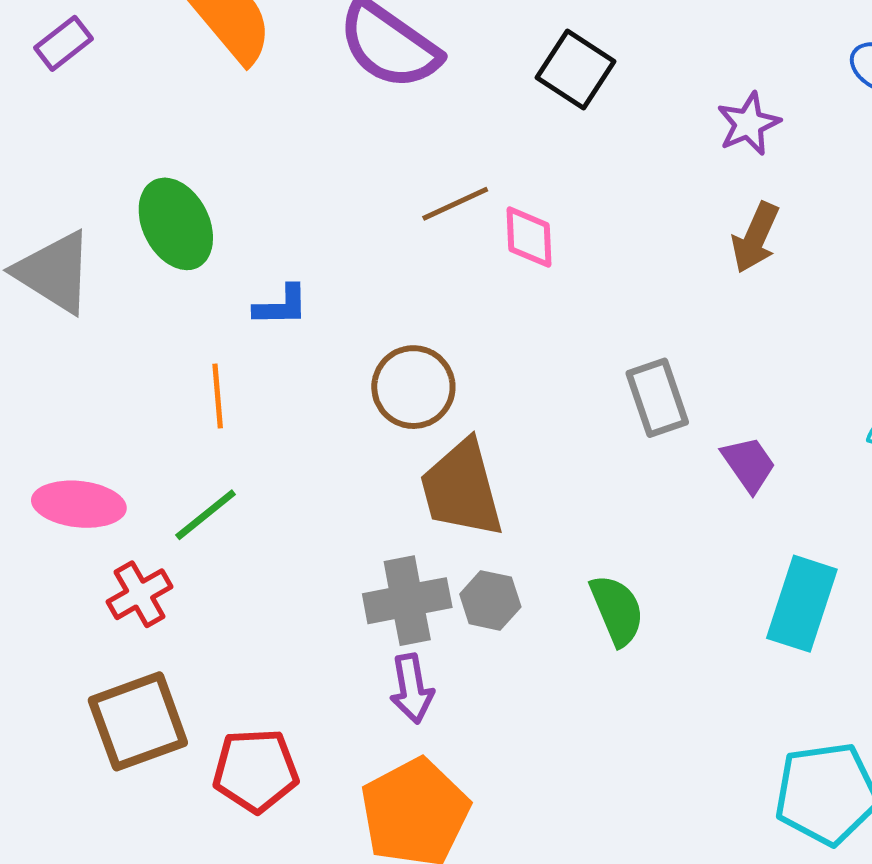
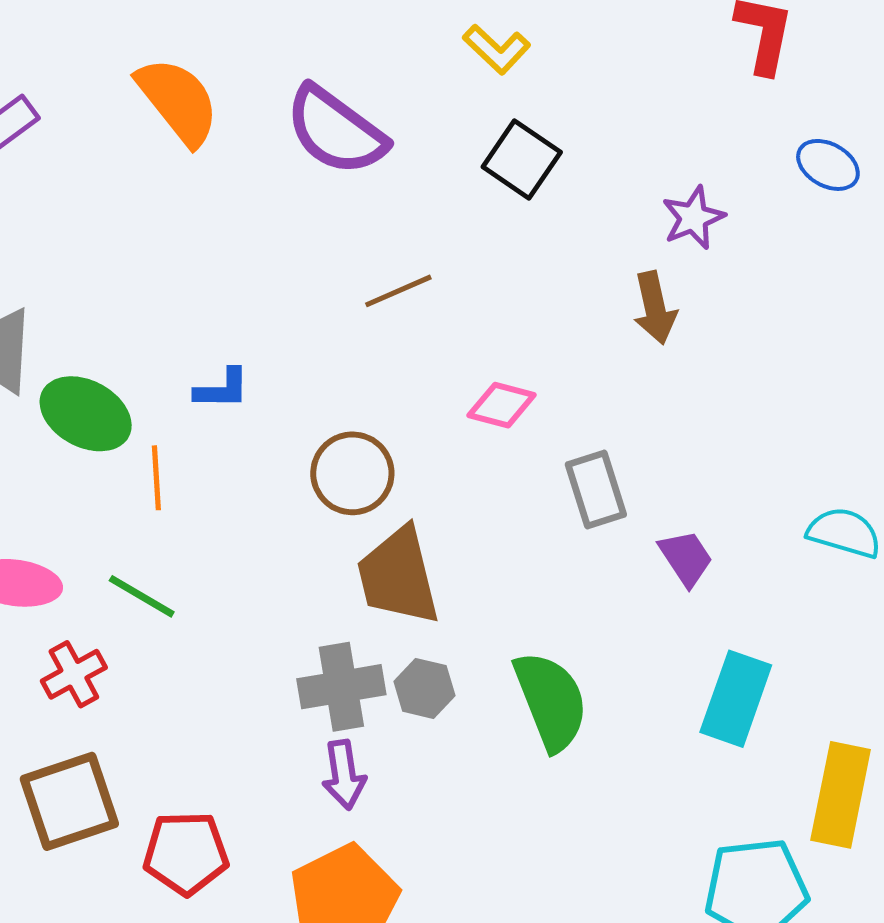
green ellipse: (176, 224) -> (86, 414), moved, turned -36
pink diamond: (529, 237) -> (502, 405), moved, turned -74
brown arrow: (755, 238) -> (655, 308), moved, turned -38
green line: (206, 515) -> (142, 596), turned 68
green semicircle: (617, 610) -> (551, 701), size x1.4

